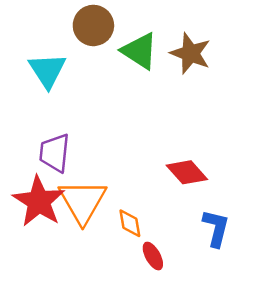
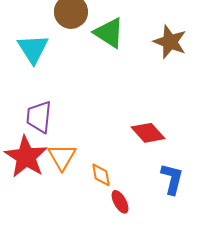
brown star: (190, 53) -> (170, 42), moved
orange triangle: (83, 201) -> (62, 157), size x0.7

